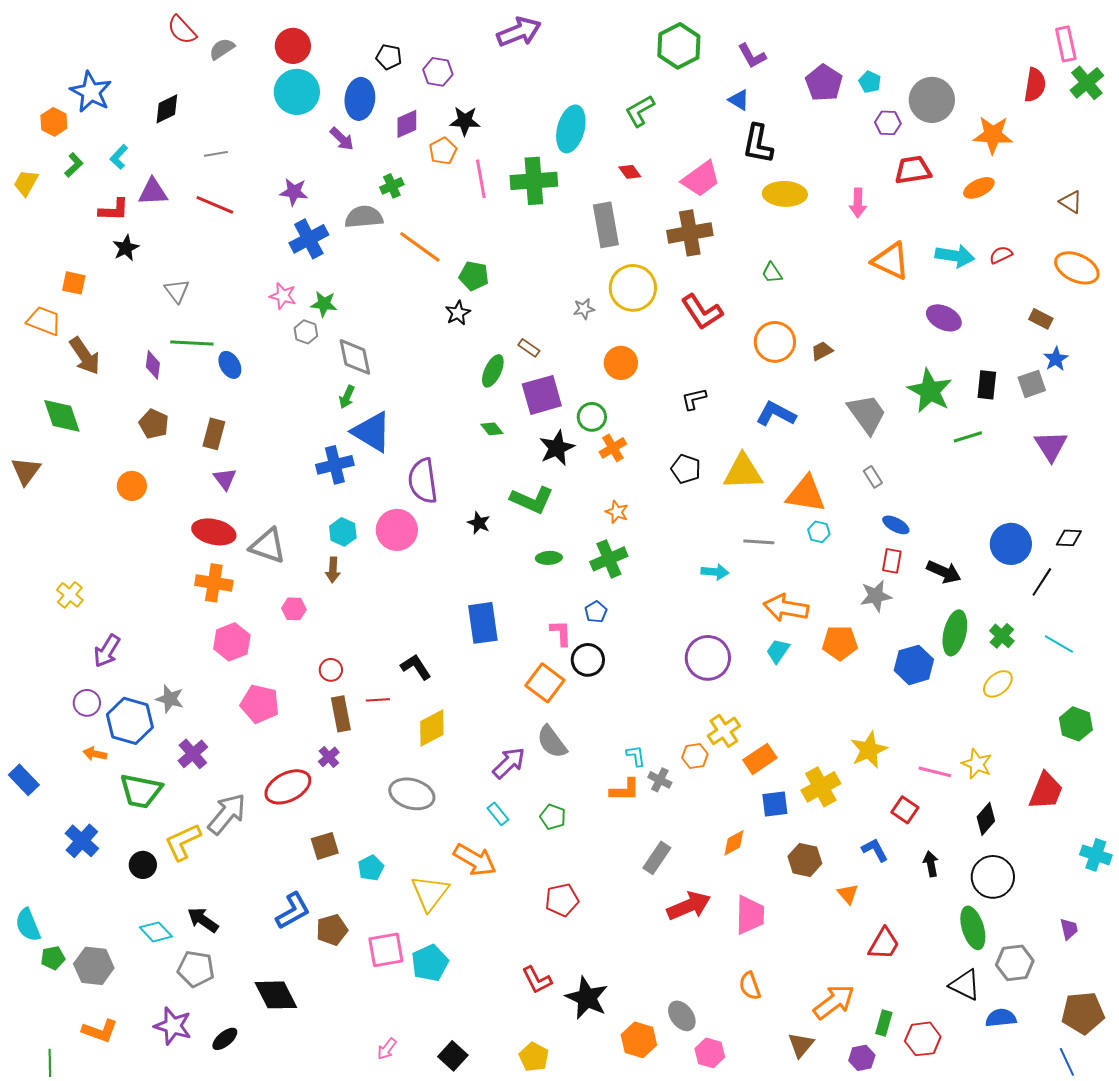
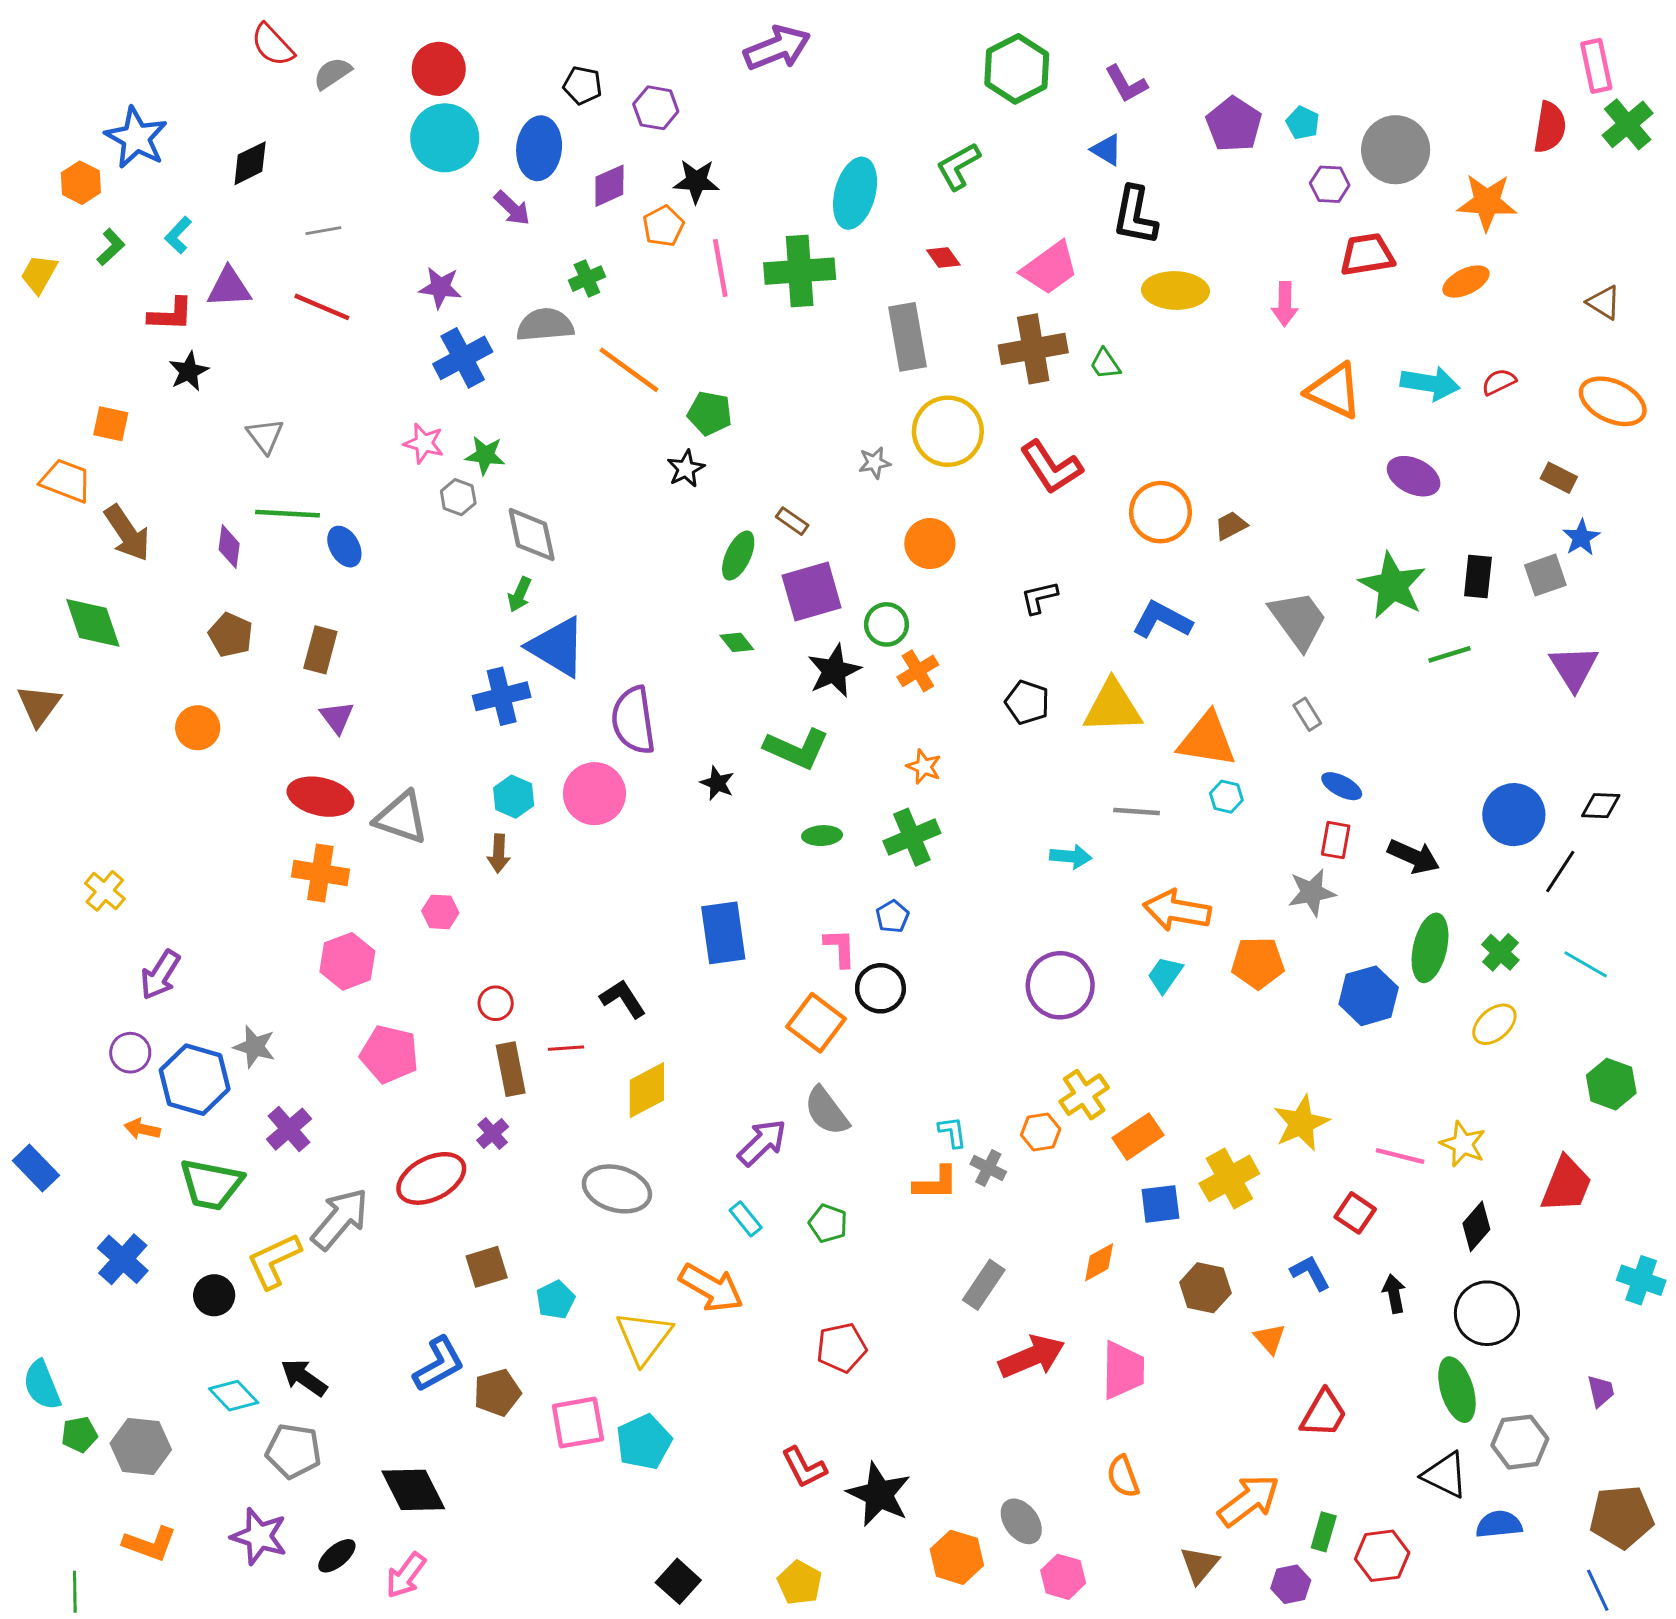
green trapezoid: (772, 273) -> (1105, 364), moved
pink arrow: (387, 1049) -> (406, 1575), moved, size x1.4

